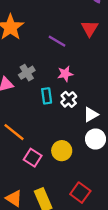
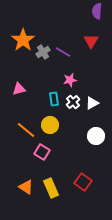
gray cross: (27, 73) -> (43, 52), moved
white triangle: (91, 115) -> (92, 103), moved
yellow circle: (62, 151) -> (50, 125), moved

